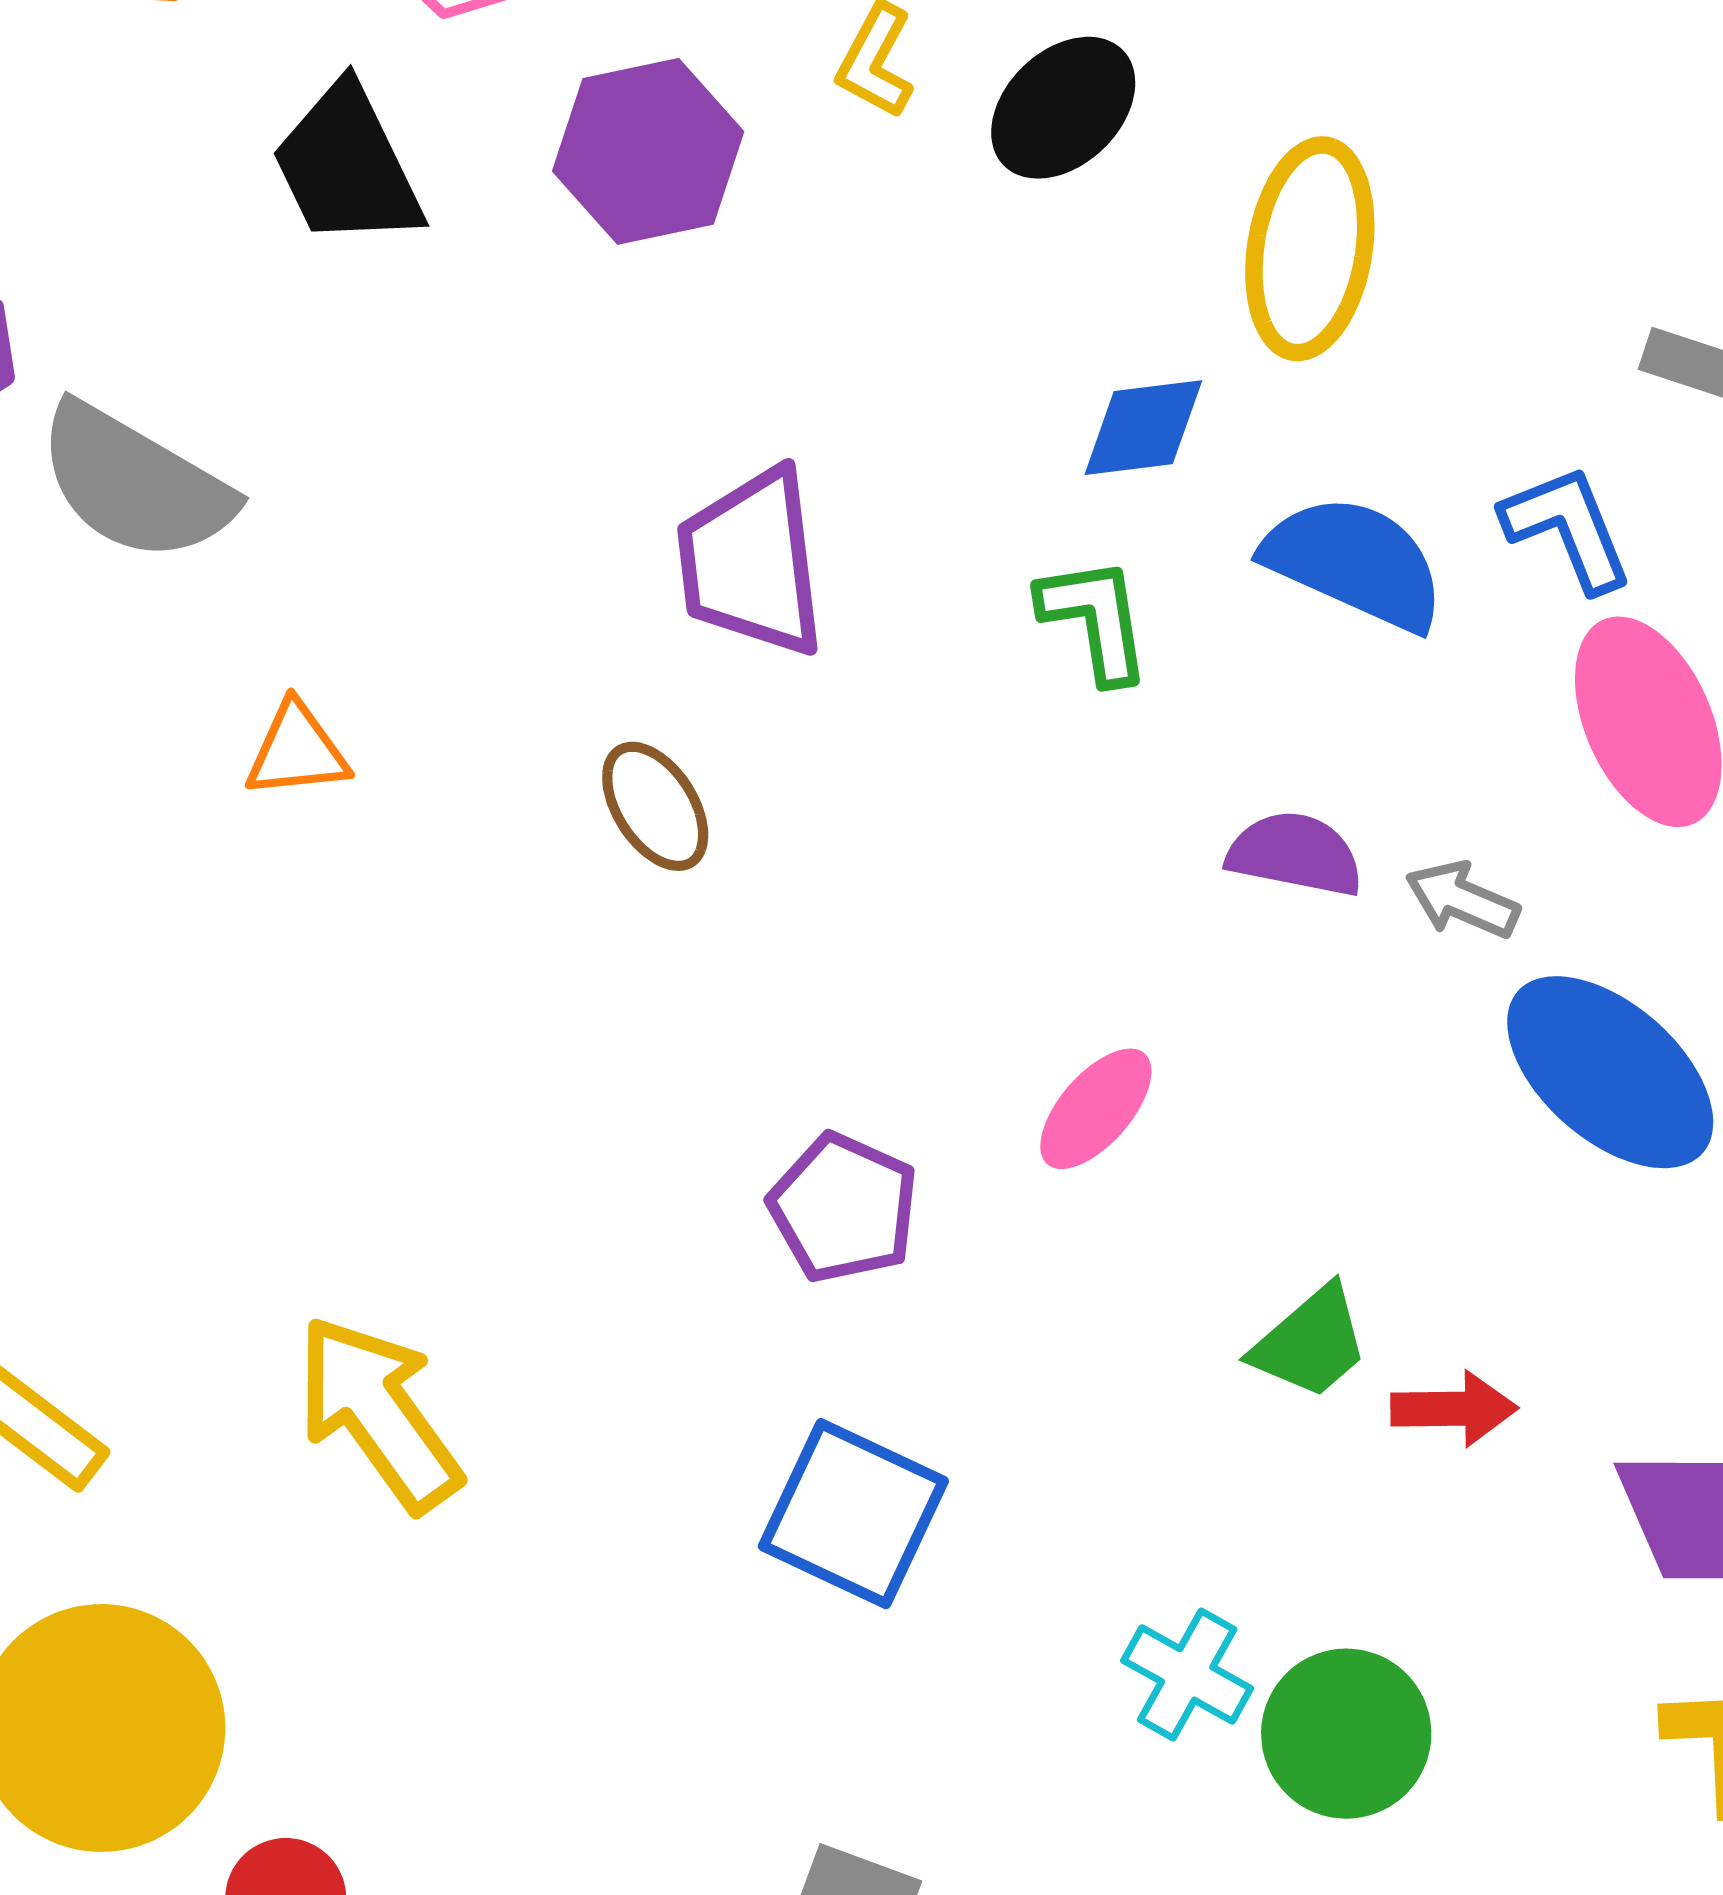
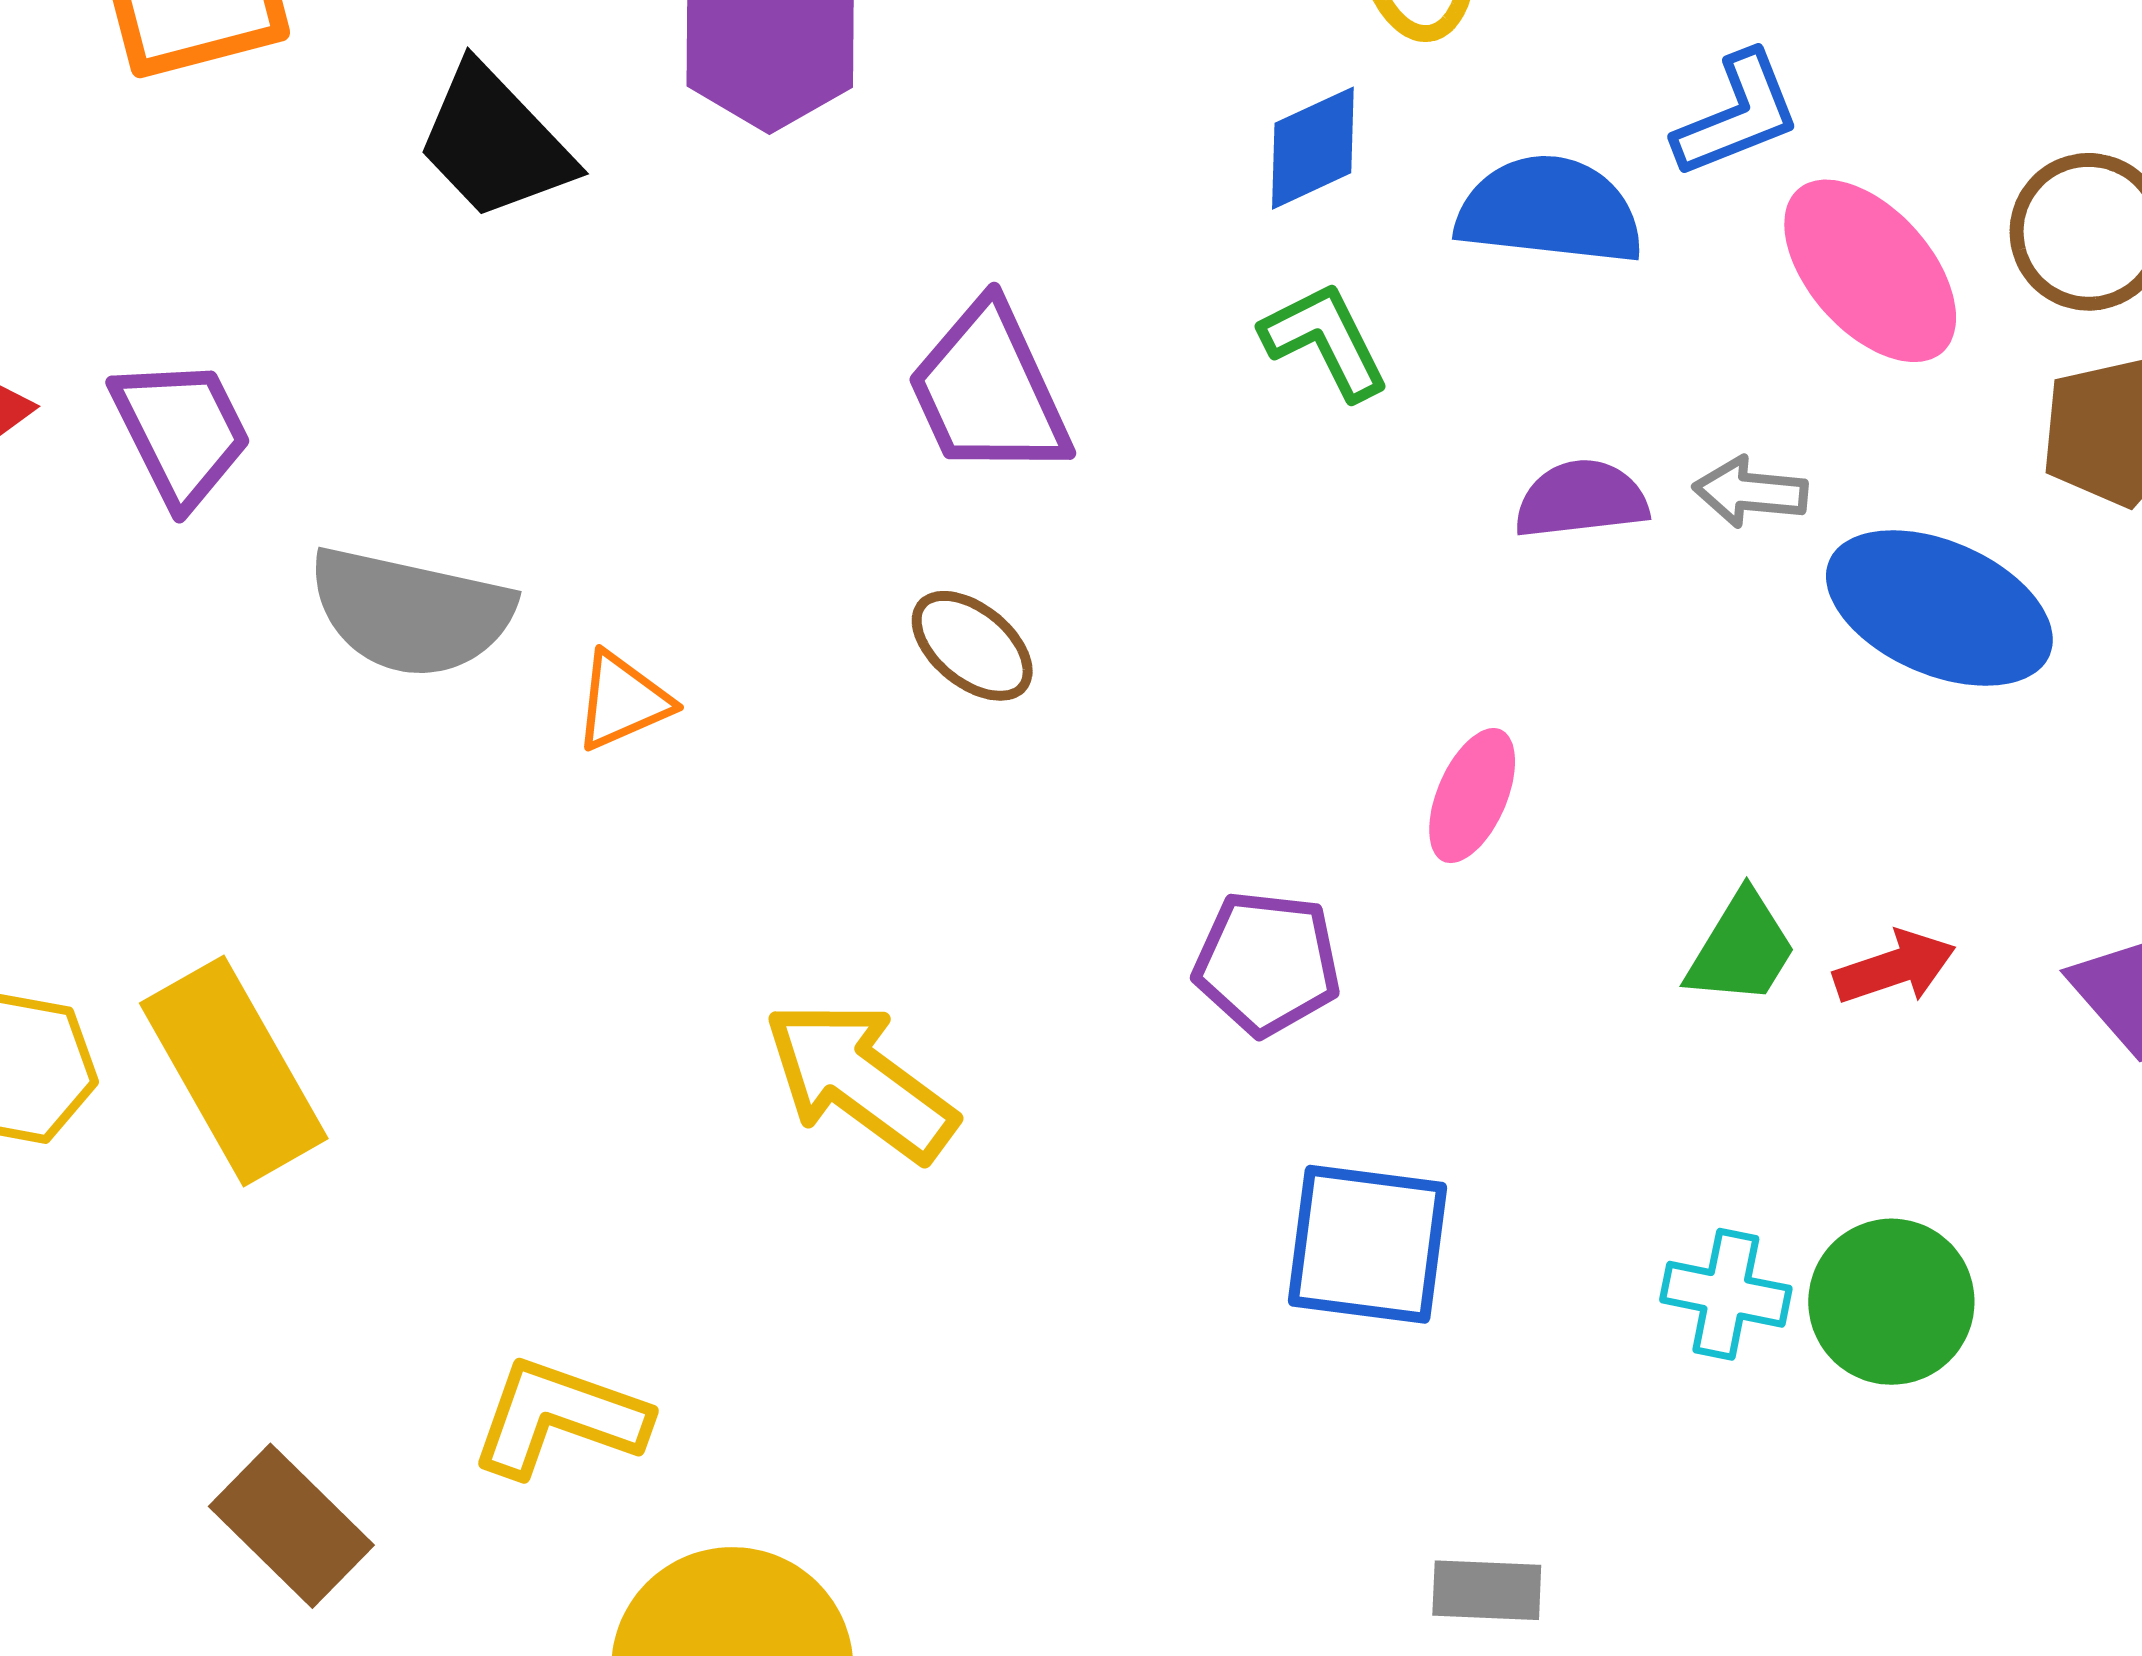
gray semicircle: (135, 483) -> (411, 612), moved
blue L-shape: (1568, 528) -> (1737, 115), turned 108
yellow arrow: (378, 1413) -> (860, 1081), moved

